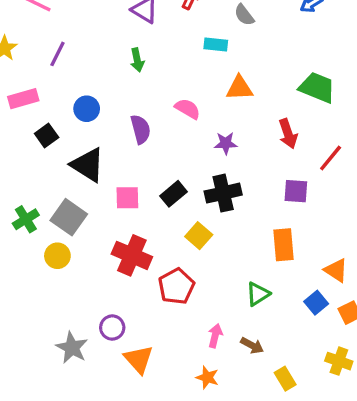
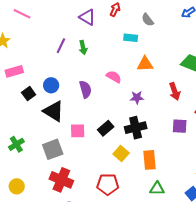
purple line: (57, 54) -> (61, 46), moved
blue circle: (87, 109) -> (51, 85), moved
gray square: (69, 217) -> (53, 149), moved, turned 35
orange rectangle: (284, 245) -> (149, 160), moved
red cross: (132, 255) -> (61, 180), moved
yellow circle: (57, 256) -> (17, 186), moved
red pentagon: (176, 286) -> (108, 184), turned 30
green triangle: (258, 294) -> (157, 189), turned 35

